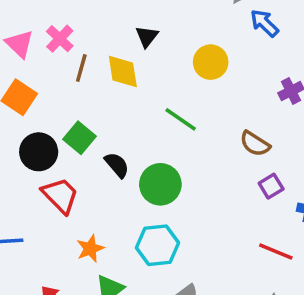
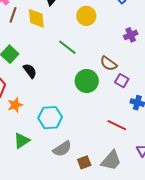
green circle: (160, 184) -> (87, 81), moved
purple square: (271, 186) -> (122, 81), moved, turned -32
orange star: (90, 249) -> (15, 105), moved

